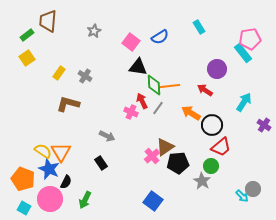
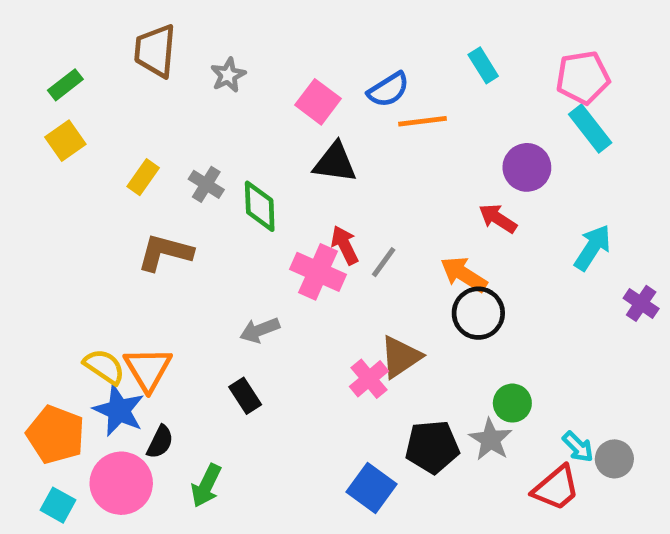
brown trapezoid: (48, 21) -> (155, 51), moved
pink pentagon: (250, 39) -> (583, 78), moved
green diamond: (154, 85) -> (260, 206), moved
orange line: (170, 86) -> (422, 121), moved
pink cross: (131, 112) -> (318, 272), size x1.5
black circle: (212, 125) -> (478, 313), moved
gray arrow: (107, 136) -> (260, 330), turned 133
red trapezoid: (221, 147) -> (556, 488), moved
black pentagon: (178, 163) -> (432, 447), moved
cyan arrow: (242, 196) -> (578, 447), moved

